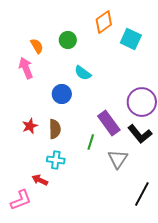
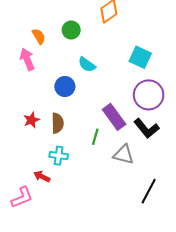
cyan square: (131, 39) -> (140, 57), moved
gray triangle: (118, 159) -> (123, 155), turned -50

